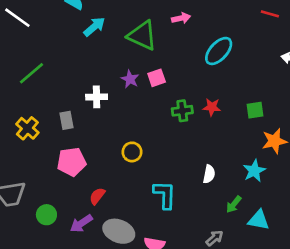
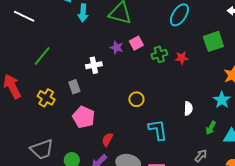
cyan arrow: (94, 27) -> (83, 13), turned 144
green square: (255, 110) -> (213, 41), moved, size x1.5
green cross: (182, 111) -> (159, 54), moved
yellow circle: (132, 152) -> (136, 99), moved
pink pentagon: (72, 162) -> (84, 117), turned -30

